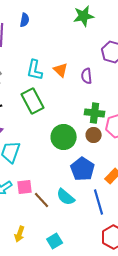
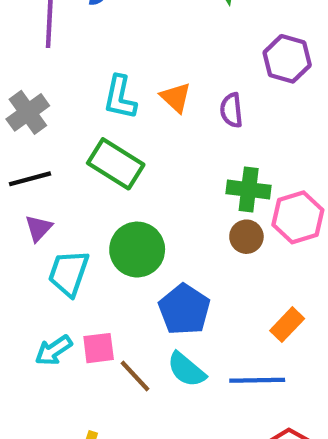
green rectangle: (33, 101) -> (116, 164), turned -30
green circle: (64, 137) -> (137, 250), moved
blue pentagon: (83, 169) -> (184, 310), moved
blue line: (99, 202) -> (257, 380), turned -75

